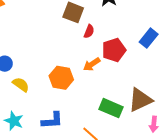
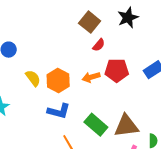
yellow semicircle: (21, 85) -> (33, 78), moved
blue L-shape: (52, 120) -> (59, 111), moved

